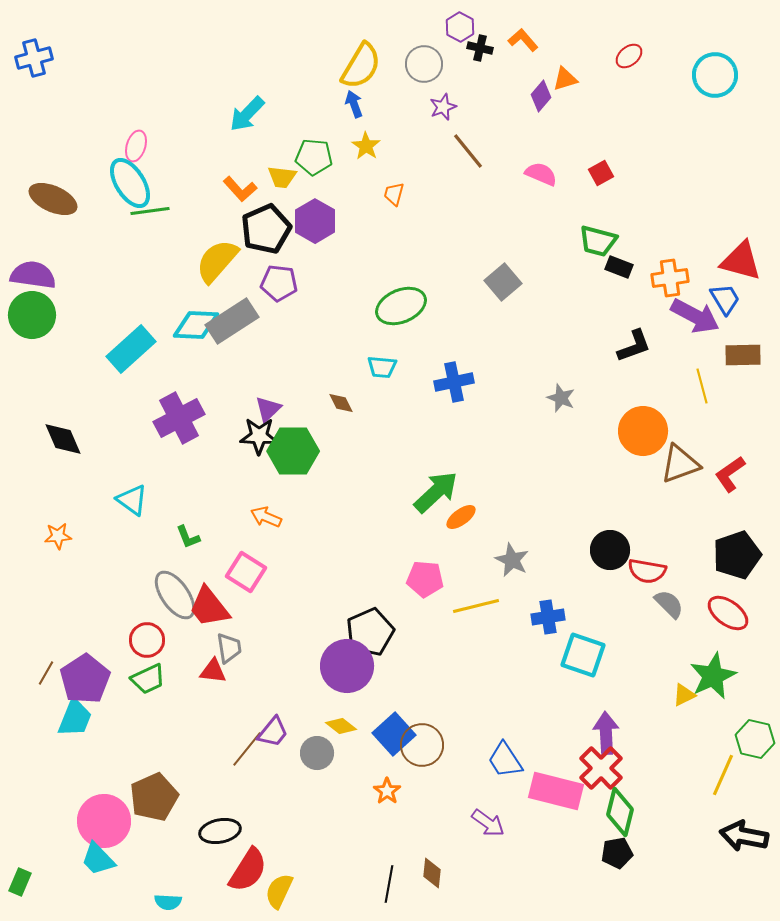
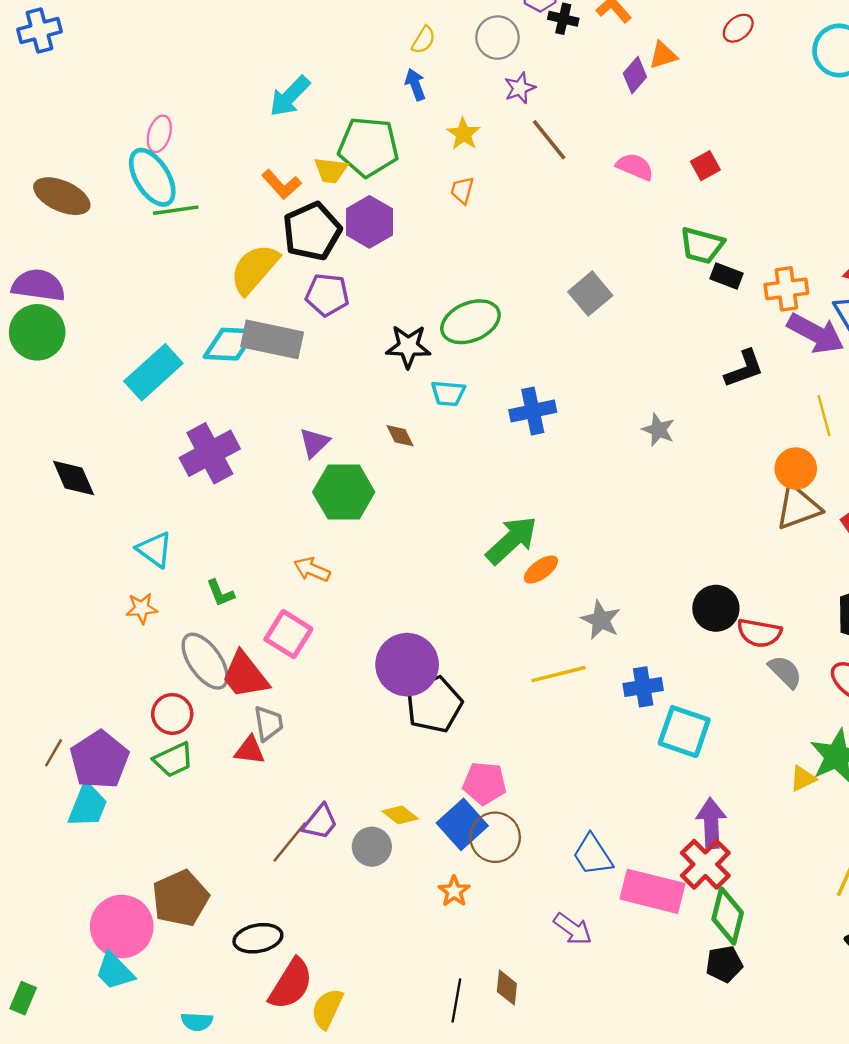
yellow semicircle: (361, 66) -> (424, 40), size x0.5
yellow star: (366, 146) -> (463, 134), moved
green pentagon: (314, 157) -> (368, 147), size x1.4
gray rectangle: (232, 321) -> (272, 339), turned 45
orange circle: (643, 431) -> (796, 469), moved, size x0.7
black star: (259, 436) -> (408, 346), moved
orange star: (58, 536) -> (142, 608), moved
pink pentagon: (425, 579) -> (485, 783), moved
purple circle: (347, 666) -> (407, 665), moved

